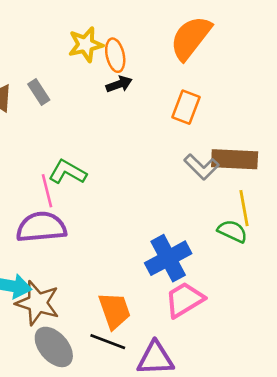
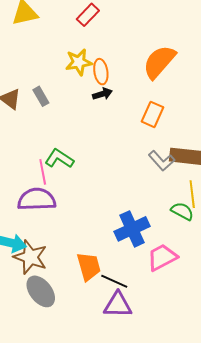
pink trapezoid: (184, 300) -> (162, 257), moved
black line: (108, 342) -> (114, 281), moved

